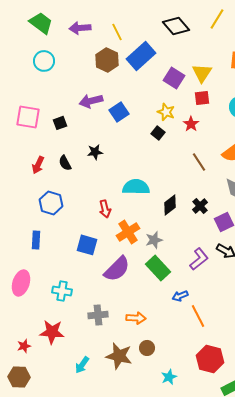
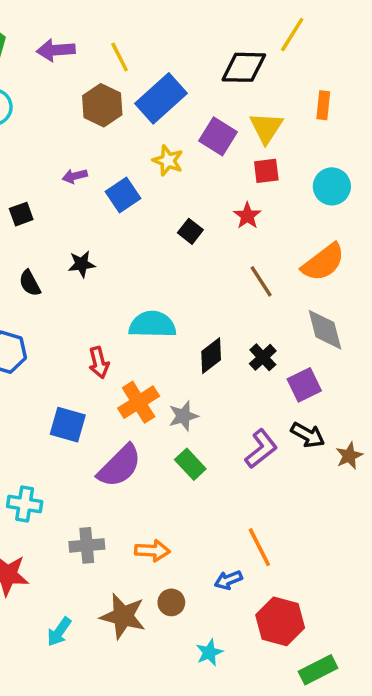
black diamond: (176, 26) -> (244, 67), moved, turned -48
purple arrow: (91, 101) -> (75, 176), size x0.6
yellow star: (166, 112) -> (168, 161), moved
green rectangle: (158, 268) -> (190, 464), size x0.7
blue arrow: (180, 296) -> (228, 580), moved

